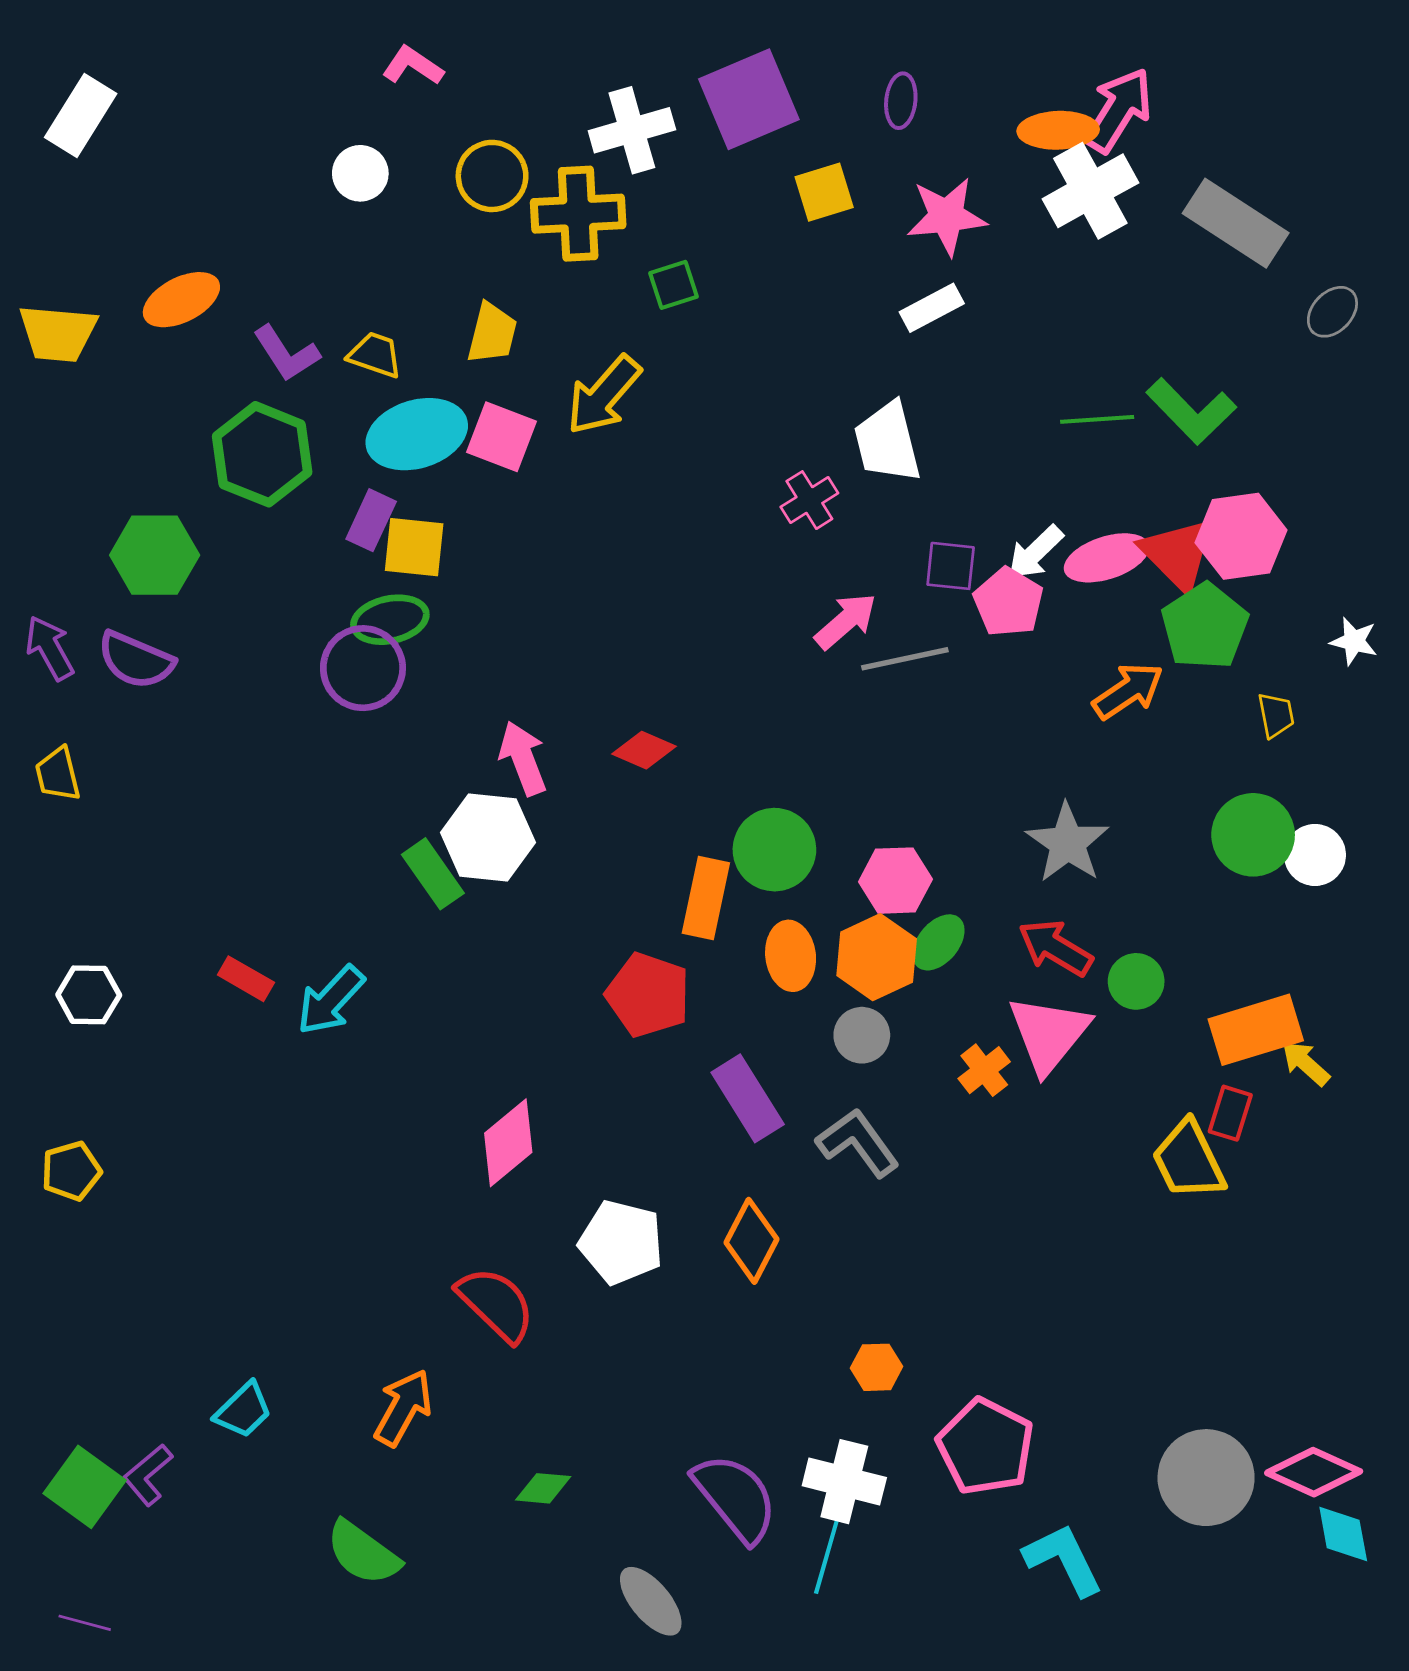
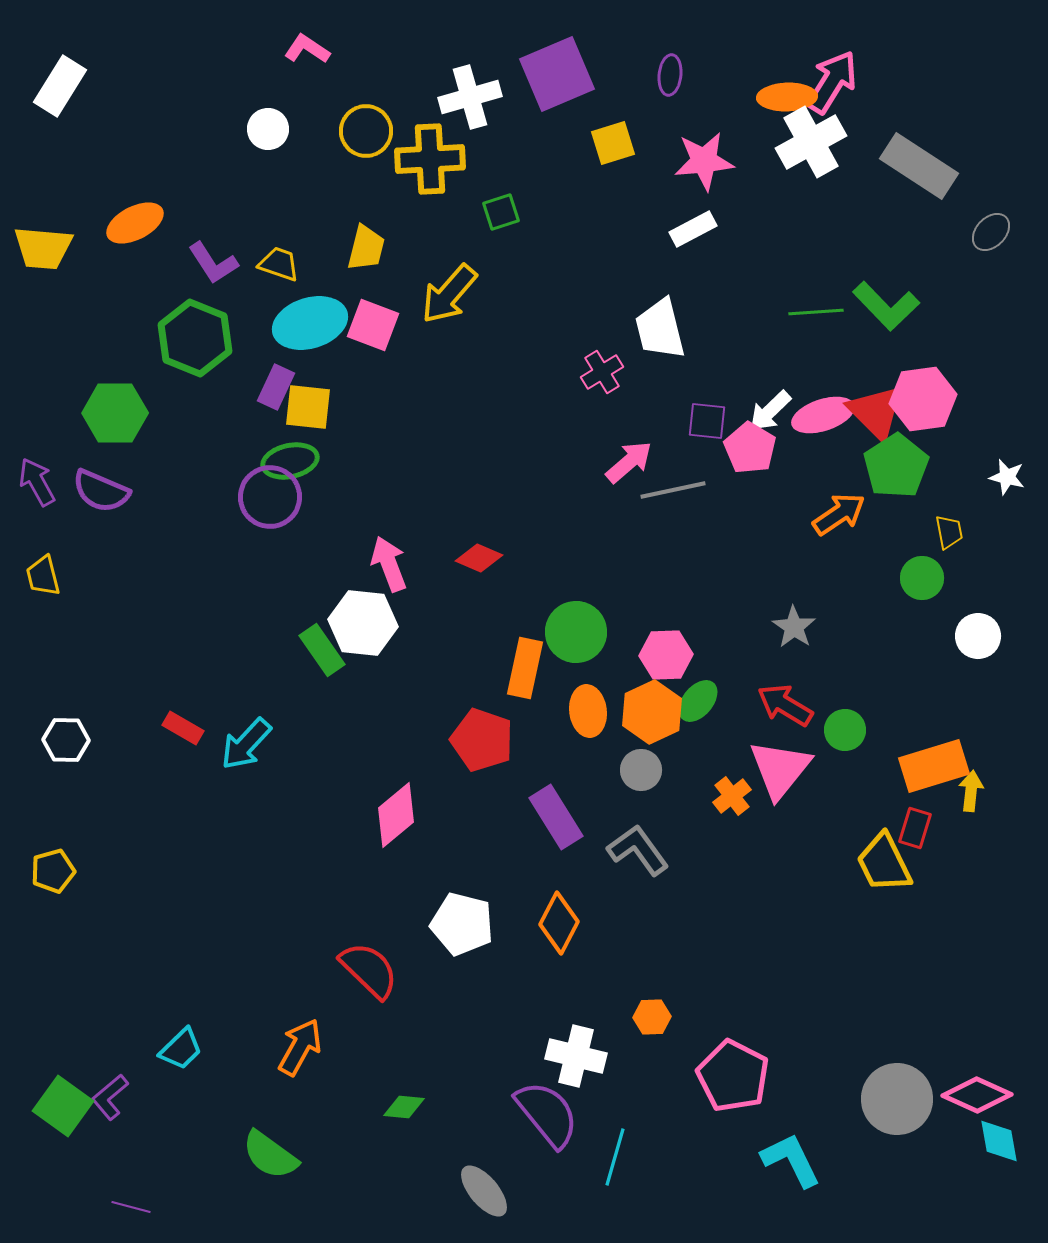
green circle: (1253, 835) -> (922, 578), moved, size x0.7
gray star: (1068, 843) -> (794, 627), size x0.7
yellow arrow: (1306, 1063) -> (971, 791), turned 54
pink diamond: (508, 1143) -> (396, 815), moved
white cross: (844, 1482) -> (576, 1056), moved
purple line: (85, 1623) -> (131, 1207), moved

